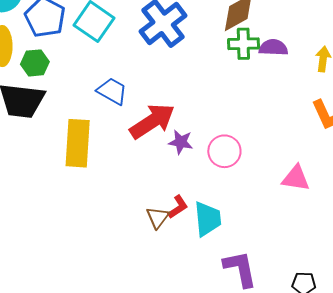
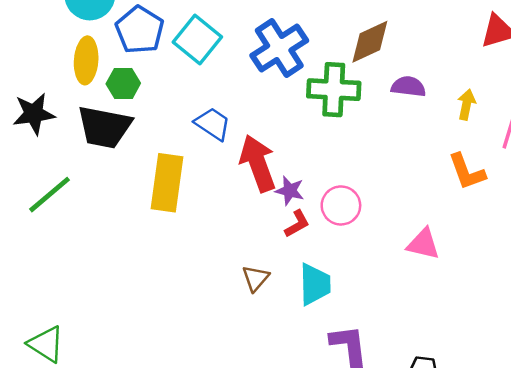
green cross: (243, 44) -> (334, 90), moved, size x1.4
red arrow: (152, 121) -> (258, 163), turned -81
red L-shape: (178, 207) -> (297, 224), moved

